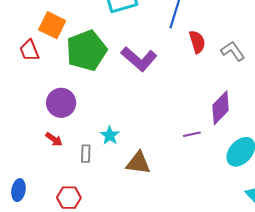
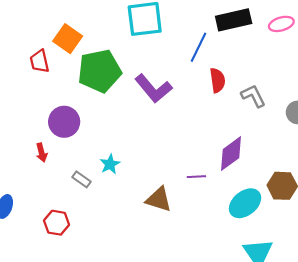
red arrow: (54, 139) -> (42, 153), moved, turned 30
gray rectangle: (86, 154) -> (82, 179), turned -66
brown triangle: (138, 163) -> (159, 199), moved

